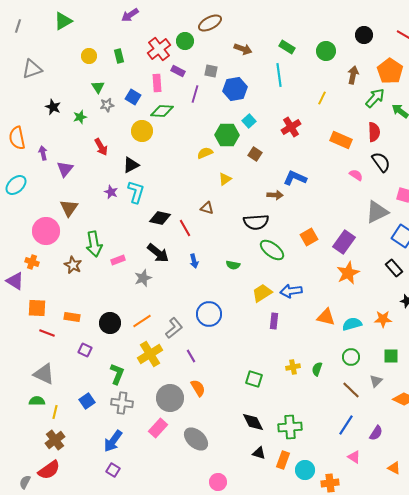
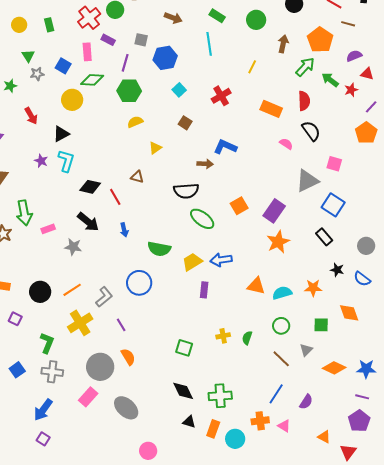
green hexagon: (227, 135) -> (129, 91), moved
green semicircle: (233, 265) -> (159, 249), moved, size x1.6
gray star: (143, 278) -> (73, 247), turned 30
orange cross: (330, 483) -> (260, 421), moved

